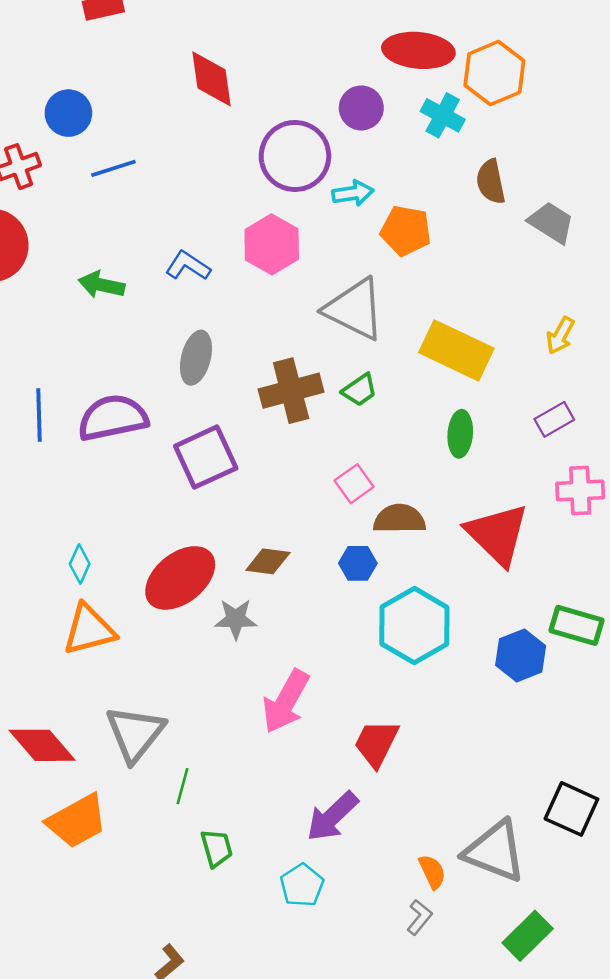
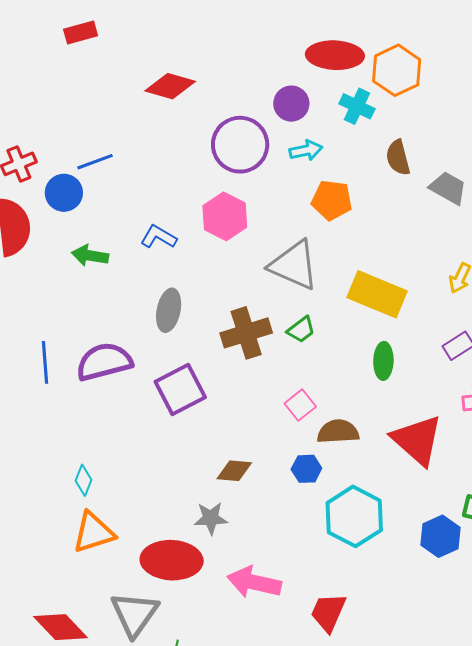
red diamond: (212, 79) -> (170, 86), turned -63
blue circle: (68, 113) -> (64, 193), moved
cyan arrow: (353, 193) -> (306, 150), moved
red ellipse: (180, 578) -> (172, 560), moved, turned 44
pink arrow: (286, 701) -> (254, 582), turned 76

